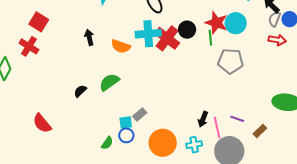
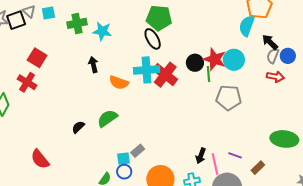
black circle: (187, 30) -> (195, 63), moved
black arrow: (89, 37) -> (93, 65), moved

